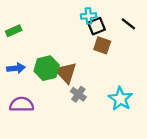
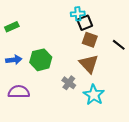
black line: (128, 24) -> (119, 45), moved
brown triangle: (66, 73) -> (89, 64), moved
cyan star: (120, 99) -> (94, 95), moved

